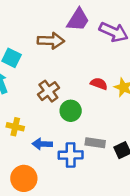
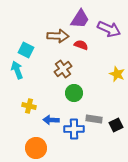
red semicircle: (99, 84) -> (81, 45), moved
brown cross: (48, 91) -> (63, 69), moved

